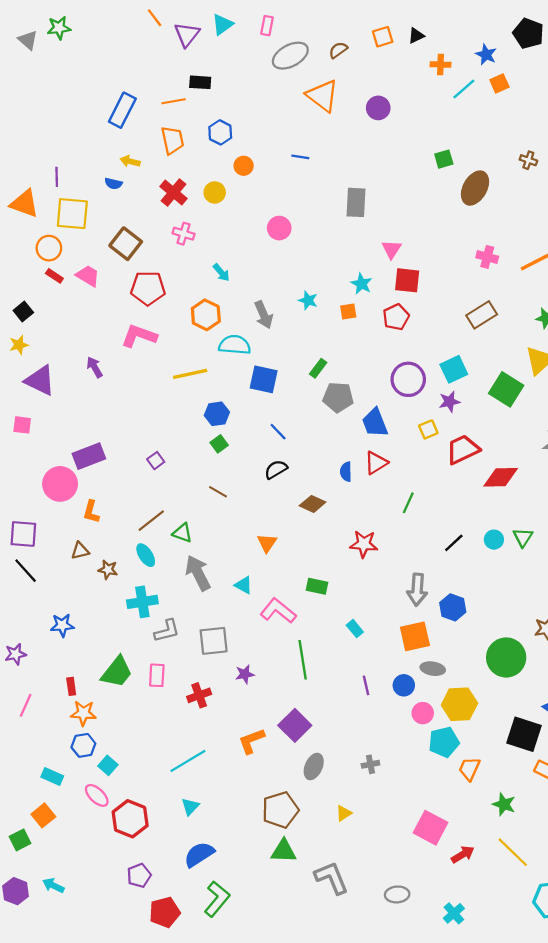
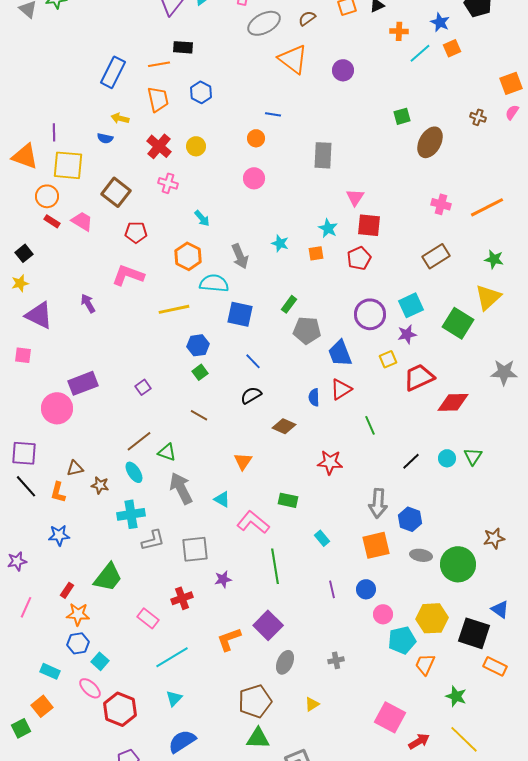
orange circle: (244, 166) -> (256, 138), moved
red pentagon: (148, 288) -> (136, 232), size x0.7
green line: (408, 503) -> (370, 425), turned -48
orange L-shape: (91, 512) -> (58, 492), moved
gray ellipse: (433, 669) -> (421, 555), moved
pink rectangle: (157, 675) -> (148, 618), moved, turned -55
red rectangle: (71, 686) -> (67, 590), turned 42
yellow hexagon: (459, 704) -> (432, 618), moved

